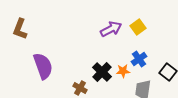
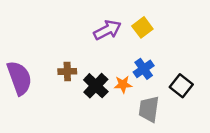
brown cross: (80, 88) -> (67, 71), moved, turned -32

